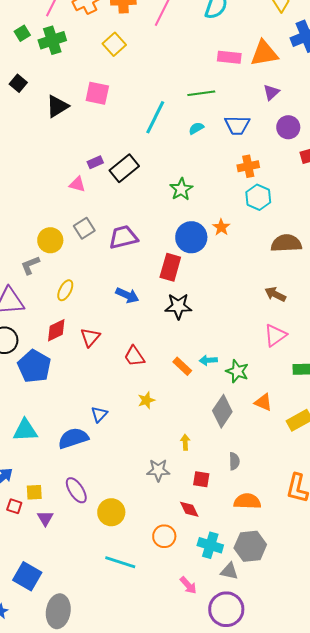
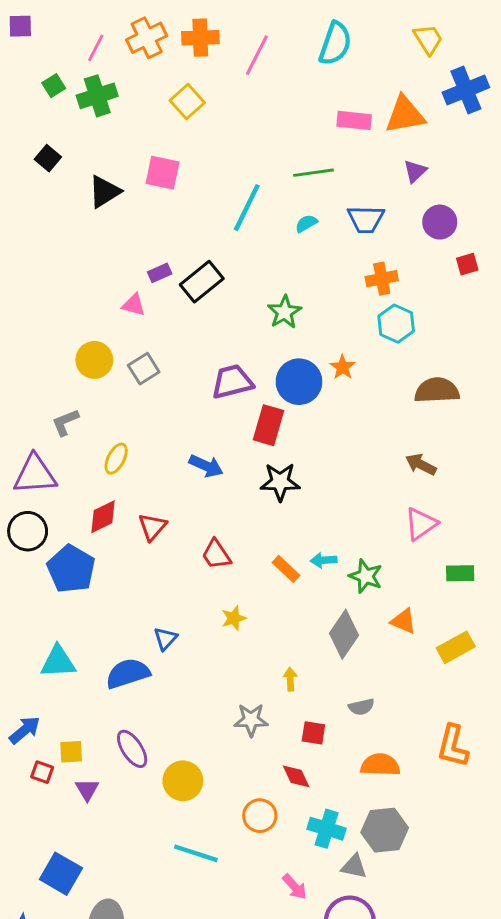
purple trapezoid: (123, 237) -> (232, 382), moved
yellow circle: (50, 240) -> (94, 360), moved
gray semicircle: (234, 461) -> (361, 707), turned 78

